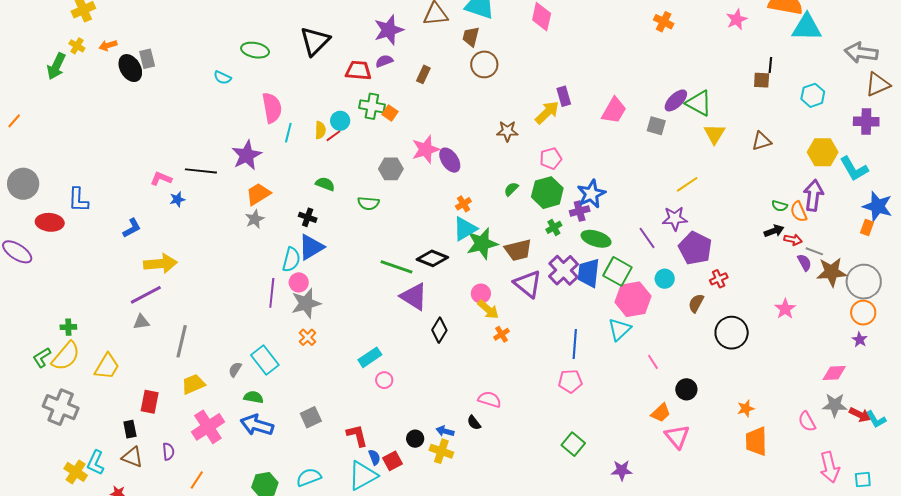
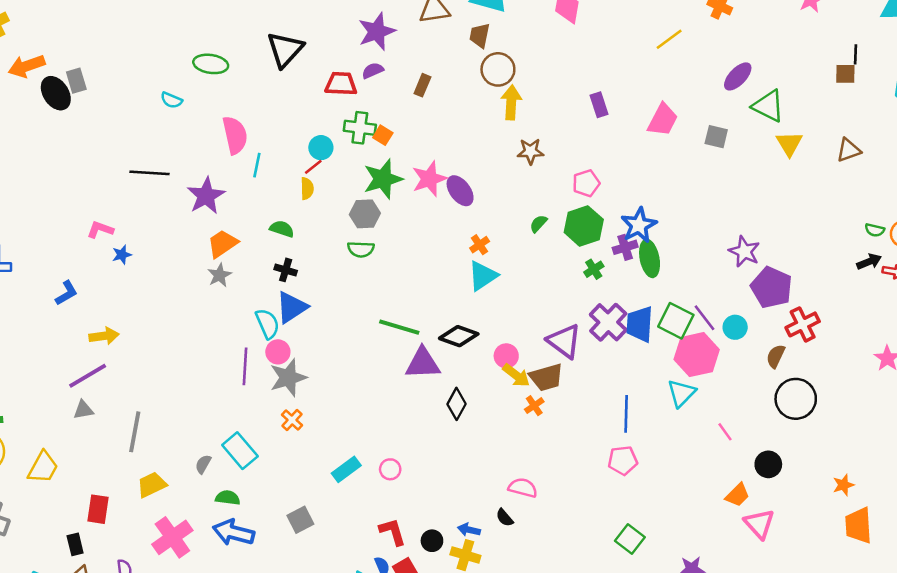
orange arrow: (108, 45) -> (27, 66), size x1.6
purple ellipse: (676, 100) -> (738, 76), moved
yellow arrow: (547, 113) -> (511, 102), moved, turned -40
yellow semicircle: (320, 130) -> (307, 189), moved
gray hexagon: (391, 169) -> (365, 214), moved
black line: (201, 171) -> (149, 173), moved
green semicircle: (325, 184) -> (282, 229), moved
yellow line: (687, 184) -> (669, 39), moved
purple star: (675, 219) -> (744, 252), turned 30
purple line: (647, 238) -> (704, 318), moved
green ellipse: (596, 239) -> (650, 258), moved, turned 64
green star: (482, 244) -> (383, 179), moved
brown trapezoid: (518, 250) -> (546, 377), moved
black diamond: (432, 258) -> (459, 336), moved
cyan semicircle: (291, 260) -> (267, 324), turned -35
yellow arrow: (160, 264) -> (104, 336), size x0.7
red cross: (719, 279) -> (803, 324), size x1.5
purple triangle: (414, 297) -> (423, 363), turned -32
black circle: (732, 333) -> (796, 399), moved
cyan rectangle: (370, 357) -> (346, 469), moved
red L-shape: (357, 436) -> (393, 532), moved

